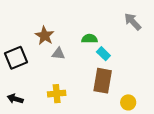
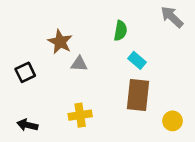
green semicircle: (89, 39) -> (120, 31), moved, turned 105
black square: (16, 58) -> (25, 72), size x0.7

